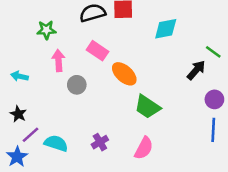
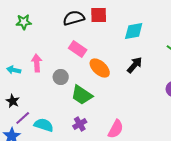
green star: (46, 30) -> (24, 22), moved
pink arrow: (58, 60) -> (37, 63), moved
black arrow: (196, 70) -> (135, 65), moved
green trapezoid: (147, 107) -> (82, 95), moved

